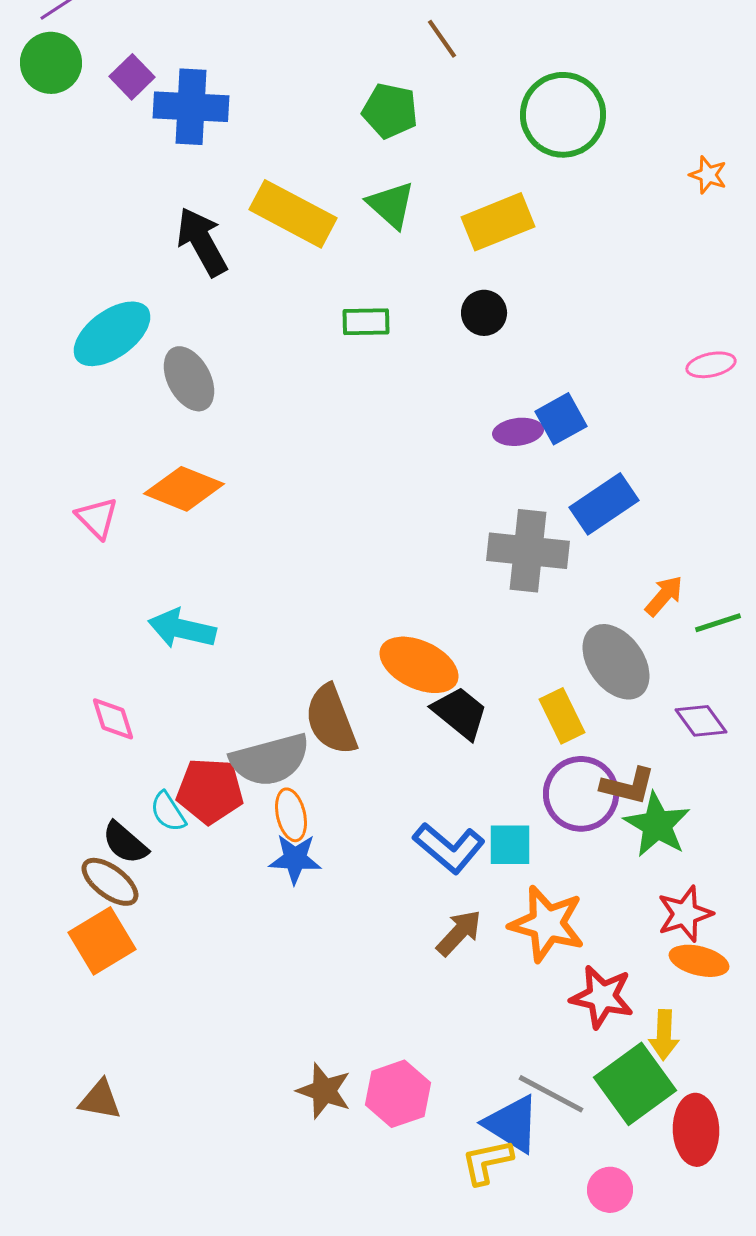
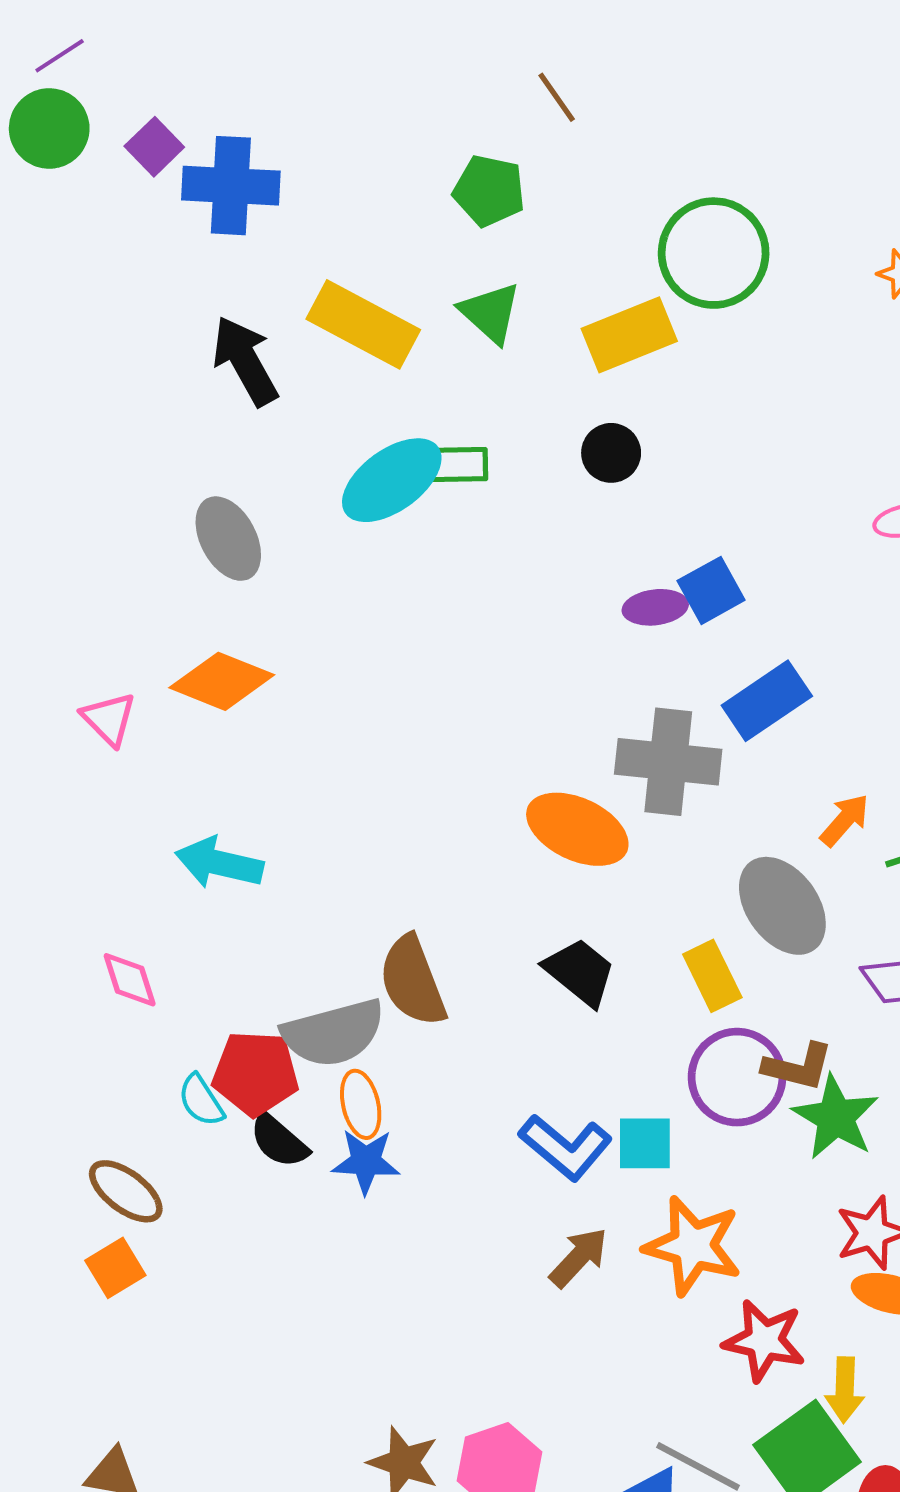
green circle: (563, 115) -> (714, 253), moved
cyan ellipse: (112, 334) -> (392, 480), moved
orange ellipse: (419, 665) -> (577, 829), moved
black semicircle: (125, 843) -> (279, 1141), moved
orange square: (102, 941) -> (115, 1268), size x0.7

